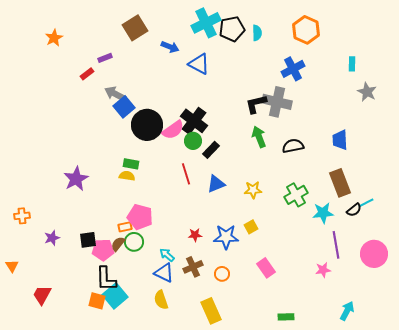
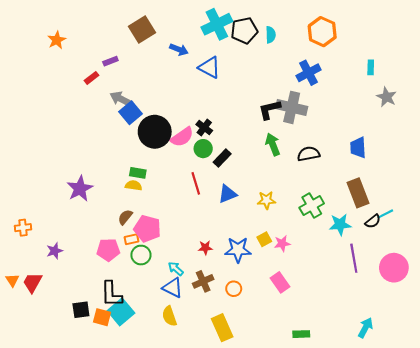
black cross: (194, 121) -> (204, 128), size x0.6
black square: (88, 240) -> (81, 310), moved
brown semicircle: (118, 244) -> (125, 217), moved
pink pentagon: (103, 250) -> (108, 250), moved
pink star: (323, 270) -> (282, 243), moved
red trapezoid: (42, 295) -> (32, 282), moved

